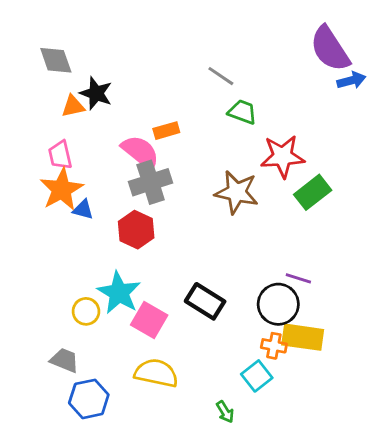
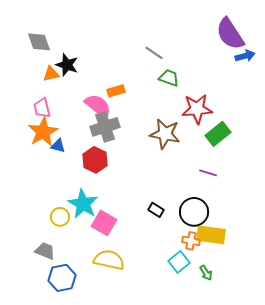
purple line: (298, 278) -> (208, 173), moved
black rectangle: (205, 301) -> (156, 210), moved, size x0.6
green arrow: (225, 412) -> (206, 273), moved

